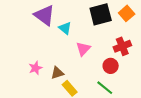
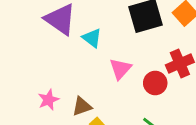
red circle: (111, 66) -> (155, 83), moved

